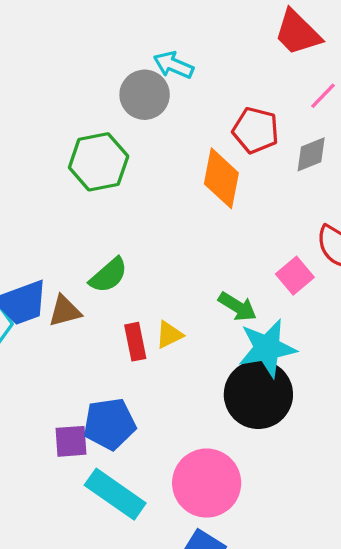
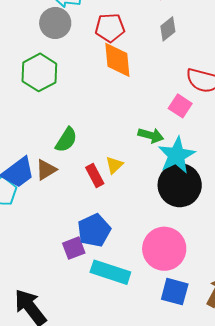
red pentagon: (256, 130) -> (110, 28), moved

